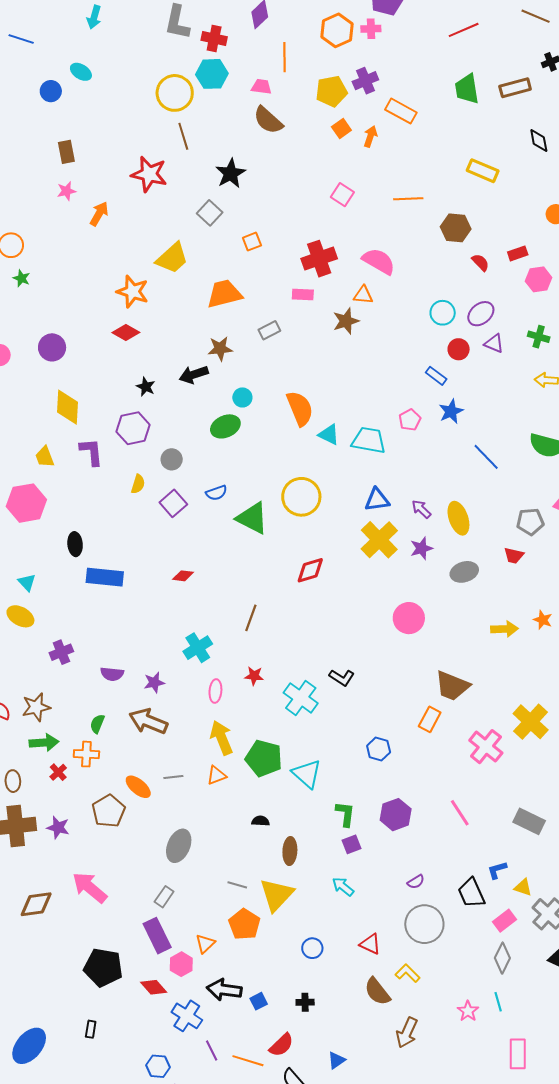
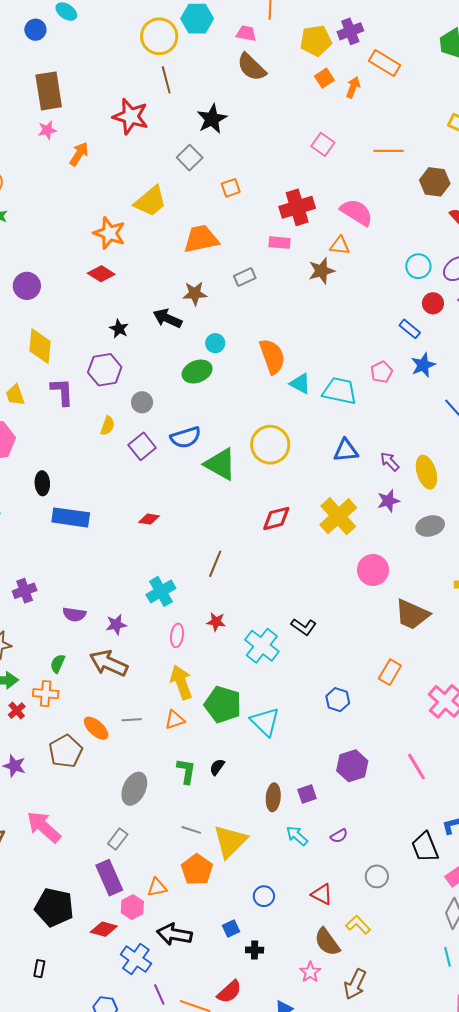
brown rectangle: (66, 152) -> (49, 91), size x1.6
black arrow: (194, 375) -> (167, 318), turned 40
blue semicircle: (216, 493) -> (186, 437), size x1.4
yellow cross: (379, 540) -> (338, 516), moved
brown trapezoid: (452, 686) -> (412, 614), moved
green L-shape: (345, 814) -> (186, 771), moved
black semicircle: (261, 821) -> (217, 767), turned -60
brown ellipse: (290, 851) -> (273, 797), moved
purple semicircle: (416, 882) -> (339, 836), moved
gray circle: (424, 924) -> (377, 876), size x0.6
orange triangle: (205, 944) -> (157, 887), turned 30
red diamond: (154, 987) -> (104, 929), turned -36
blue square: (259, 1001) -> (231, 928), moved
pink star: (468, 1011) -> (310, 972), moved

